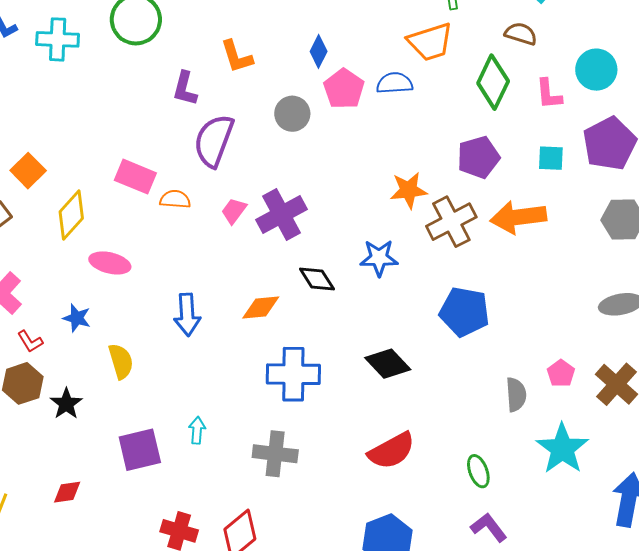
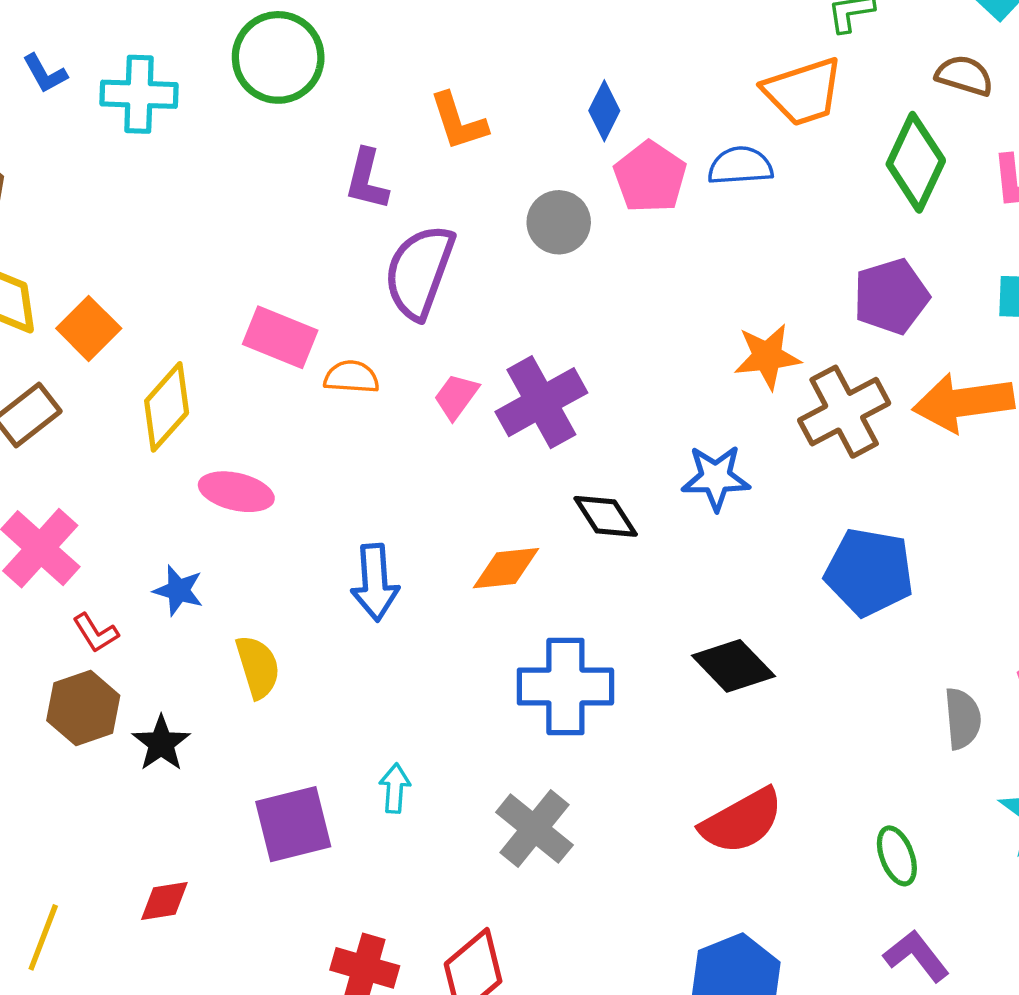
gray cross: (275, 454) -> (534, 829), turned 33

